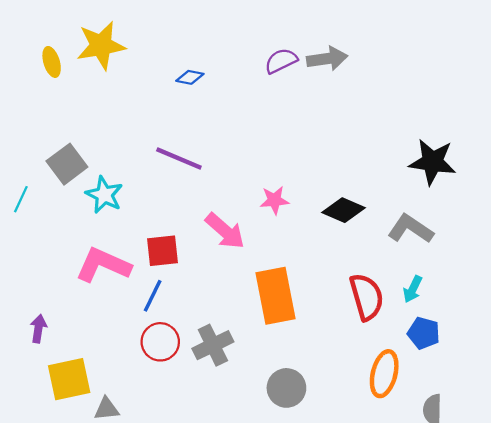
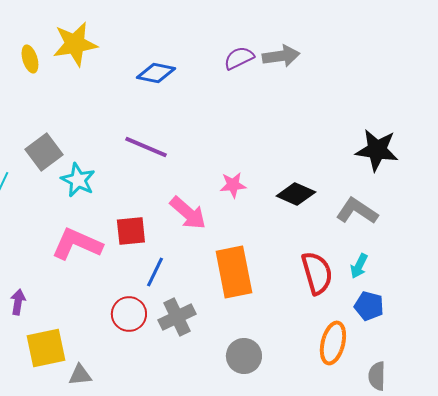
blue diamond: (190, 77) -> (156, 73), size x1.5
blue line: (153, 296) -> (155, 272), moved

